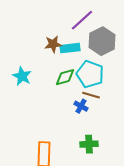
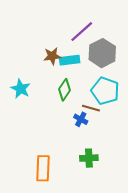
cyan pentagon: (90, 74) -> (105, 91), moved
green diamond: (65, 77) -> (64, 90), turned -40

